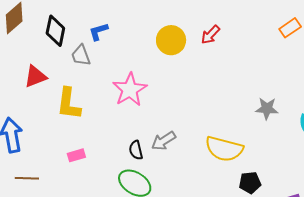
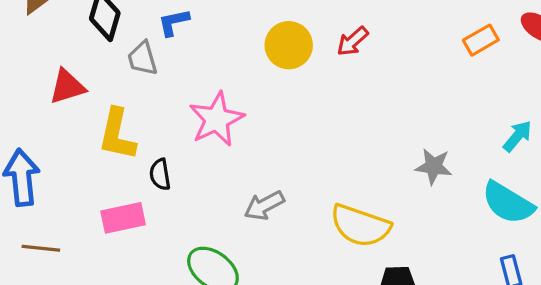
black semicircle: (136, 150) -> (160, 174), moved
pink rectangle: (76, 155) -> (123, 218), size x1.5

